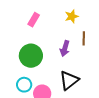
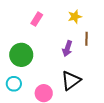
green circle: (31, 56) -> (21, 55), moved
cyan circle: (24, 85) -> (14, 84), moved

